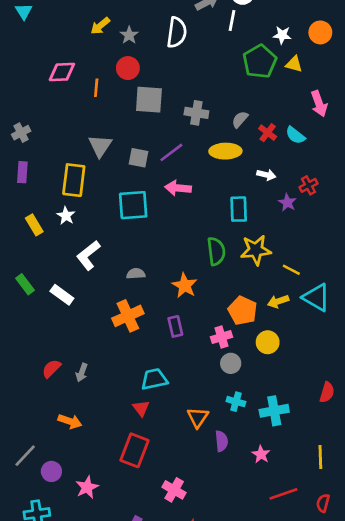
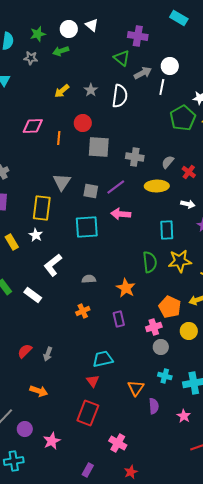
gray star: (129, 35) -> (91, 90), moved
orange cross: (128, 316) -> (83, 311), size x0.6

